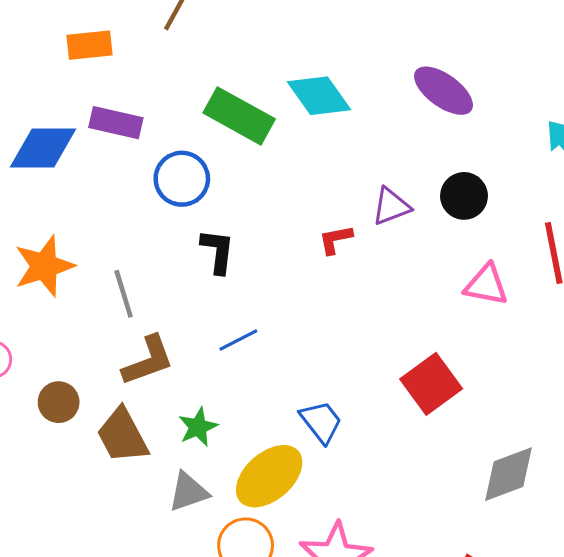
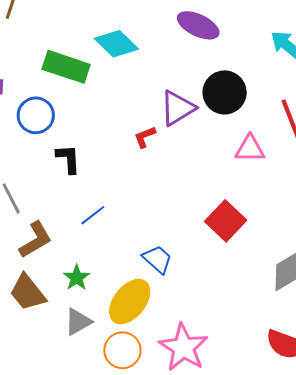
black circle: (464, 196) -> (225, 92), size x1.4
purple triangle: (391, 206) -> (178, 108), size x1.4

